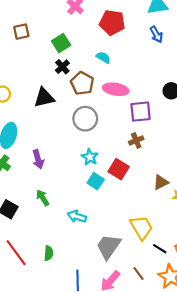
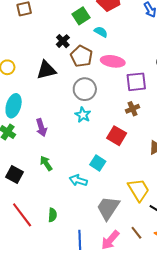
green square: (61, 43) -> (81, 16), moved
cyan star: (90, 157) -> (83, 115), moved
cyan square: (96, 181) -> (98, 163), moved

